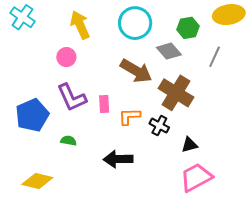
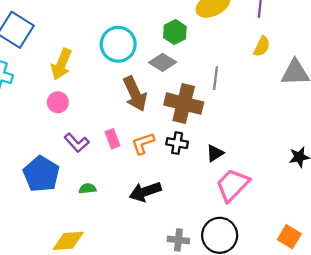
yellow arrow: (80, 25) -> (61, 64), turned -116
gray line: (215, 57) -> (216, 78), moved
brown arrow: (136, 71) -> (135, 94), turned 52
purple L-shape: (72, 98) -> (77, 143), size x0.7

